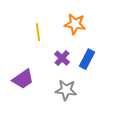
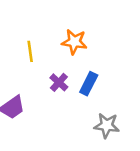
gray star: (66, 90) -> (107, 125), moved

